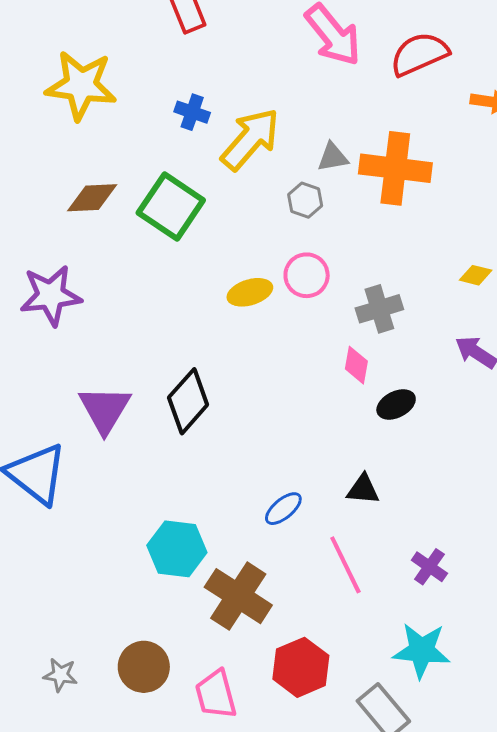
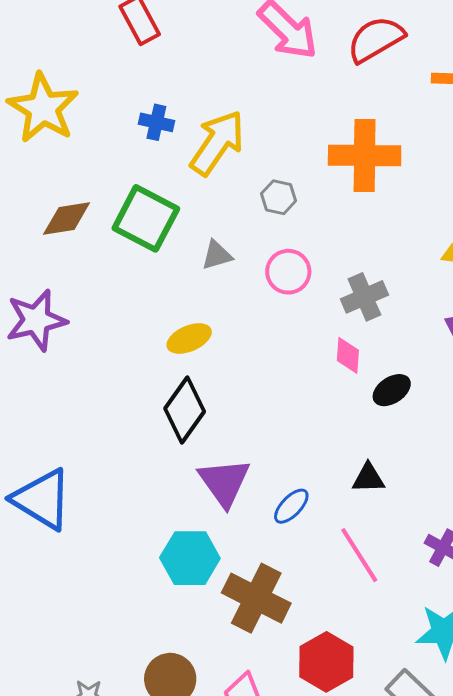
yellow star: (81, 85) -> (43, 108), turned 30
gray triangle: (333, 157) -> (217, 255), moved
yellow ellipse: (250, 292) -> (189, 338), moved
purple triangle: (105, 409) -> (224, 482), moved

